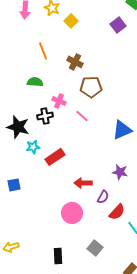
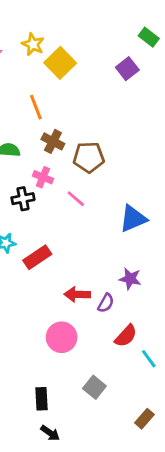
yellow square: (71, 21) -> (60, 63), size x1.5
orange line: (43, 51) -> (36, 107), moved
brown cross: (75, 62) -> (53, 141), moved
purple semicircle: (103, 197) -> (106, 303), moved

